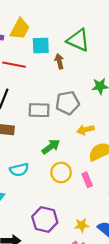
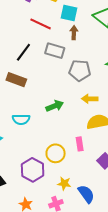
brown arrow: (59, 61) -> (74, 33), moved
gray rectangle: (39, 110) -> (55, 51), moved
yellow circle: (61, 172) -> (56, 153), moved

